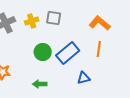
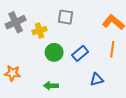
yellow cross: (32, 21) -> (40, 31), moved
blue rectangle: (68, 53) -> (80, 53), size x0.7

